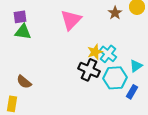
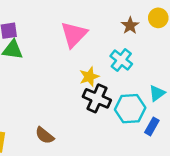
yellow star: (95, 52) -> (89, 77), moved
cyan cross: (108, 54) -> (121, 60), moved
brown semicircle: (24, 82) -> (45, 135), moved

